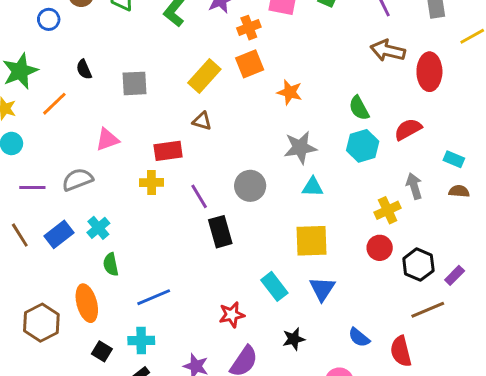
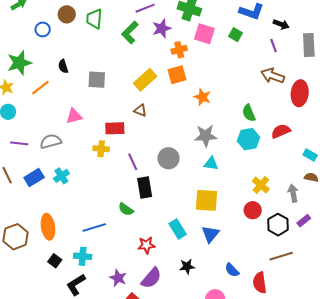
gray arrow: (414, 186) -> (293, 193), moved
yellow cross: (388, 210) -> (261, 185), turned -30
green semicircle: (111, 264) -> (126, 209), moved, turned -49
purple rectangle: (455, 275) -> (304, 221), moved

